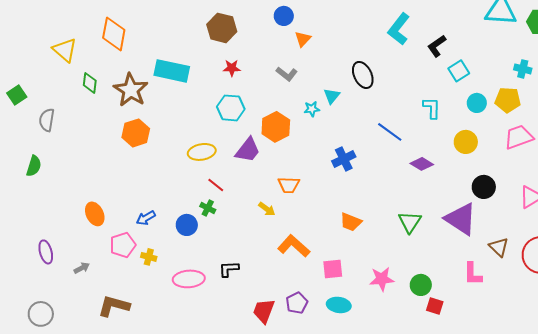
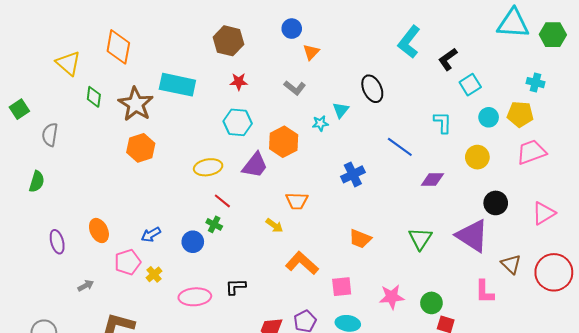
purple diamond: (422, 164) -> (432, 180), turned -30
purple ellipse: (46, 252) -> (57, 242), moved
yellow cross: (149, 257) -> (154, 274), turned 35

